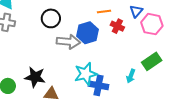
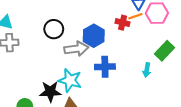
orange line: (104, 12) -> (135, 16), moved
cyan star: (86, 74) -> (70, 80), moved, turned -30
blue cross: (98, 85) -> (105, 67), moved

